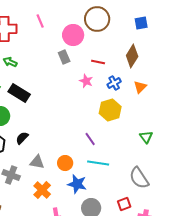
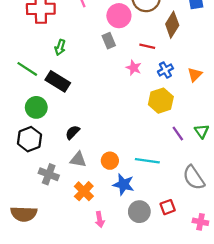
brown diamond: (132, 56) -> (172, 25), moved
green arrow: (10, 62) -> (60, 47), moved, turned -96
black semicircle: (22, 138) -> (72, 132), moved
purple line: (90, 139) -> (178, 133), moved
red square: (124, 204) -> (168, 207), moved

